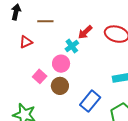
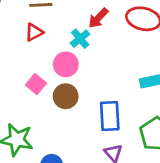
red triangle: (26, 42) -> (34, 32), moved
blue rectangle: (90, 101) -> (110, 116), turned -40

